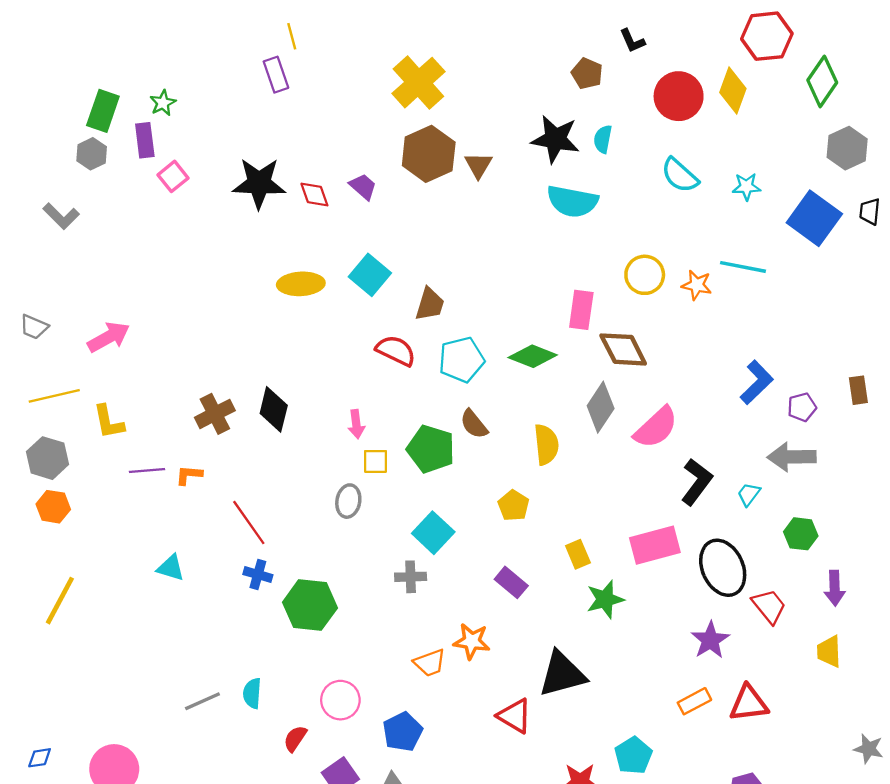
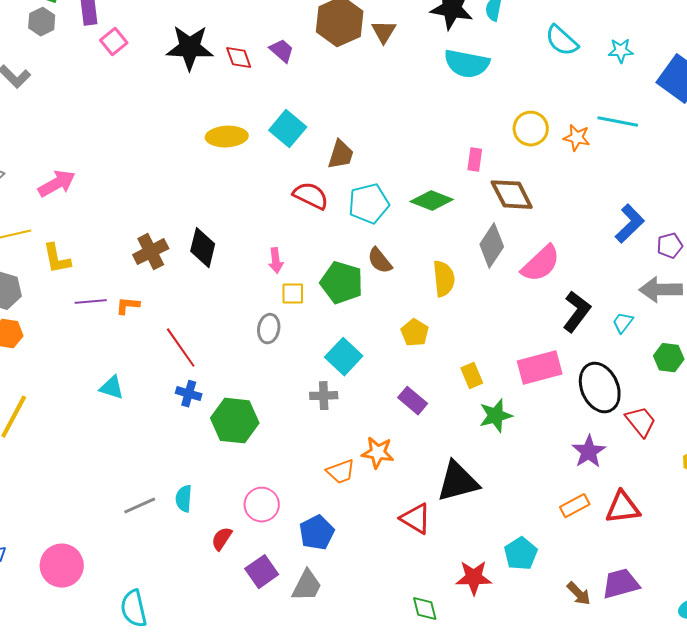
pink rectangle: (581, 310) -> (475, 160), size x0.7

